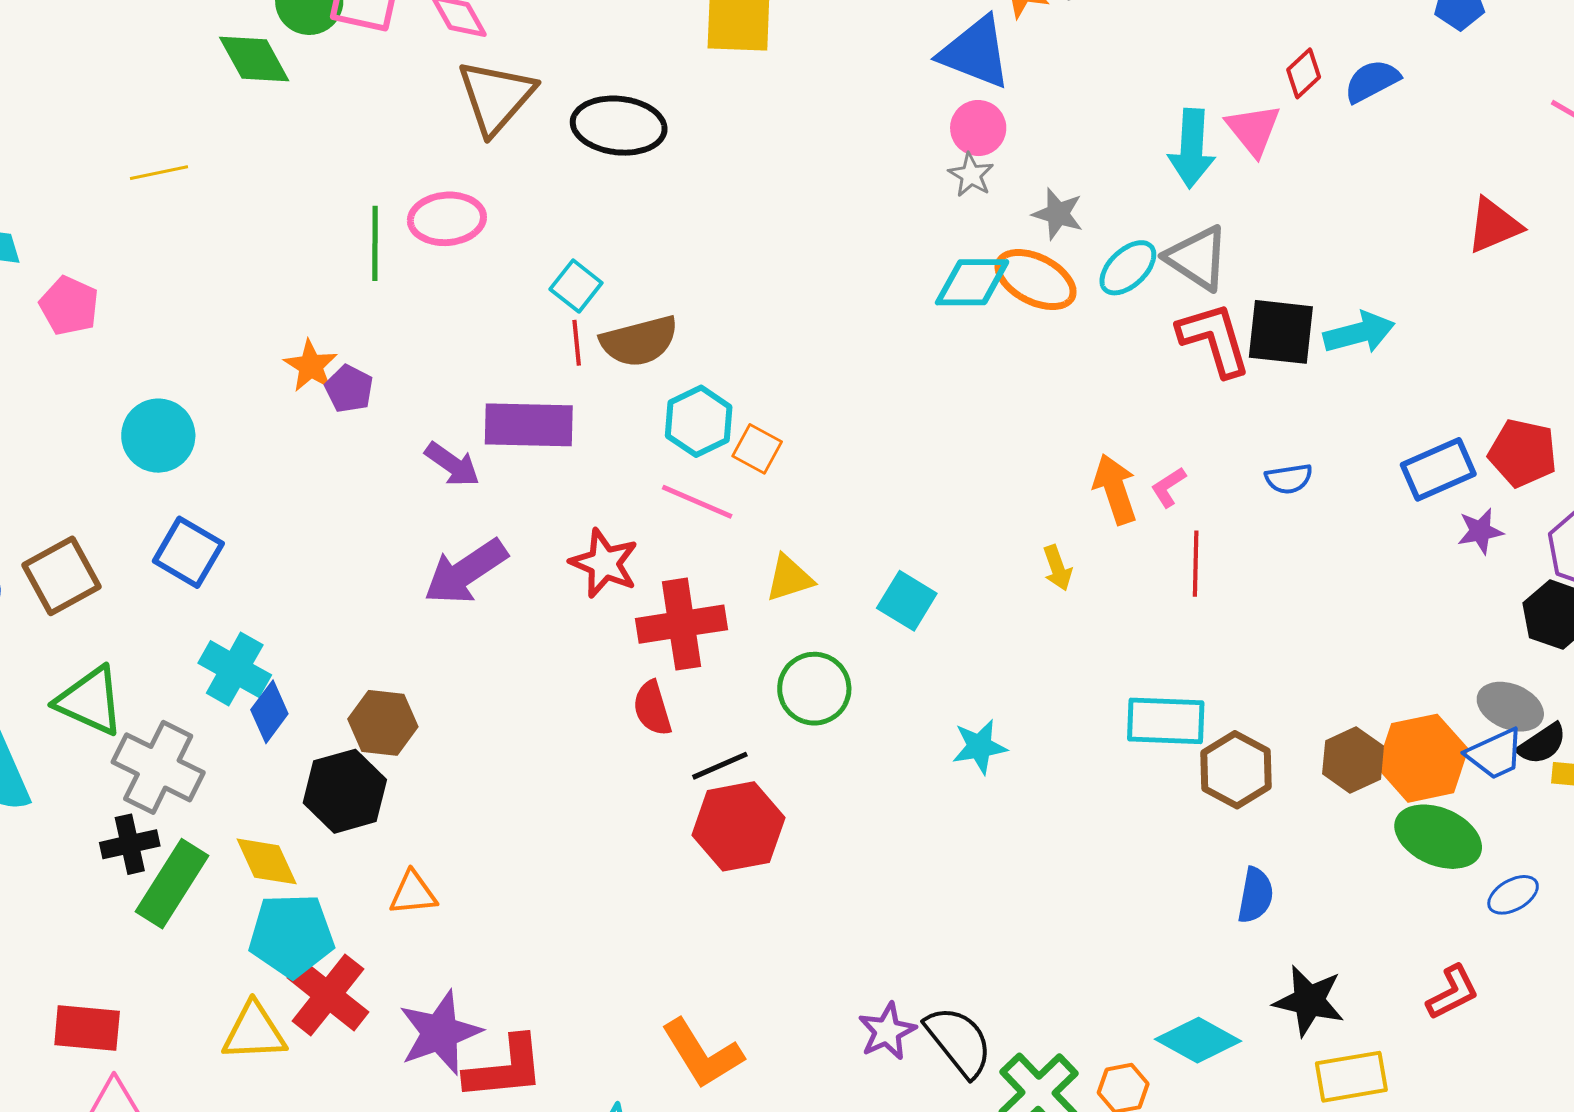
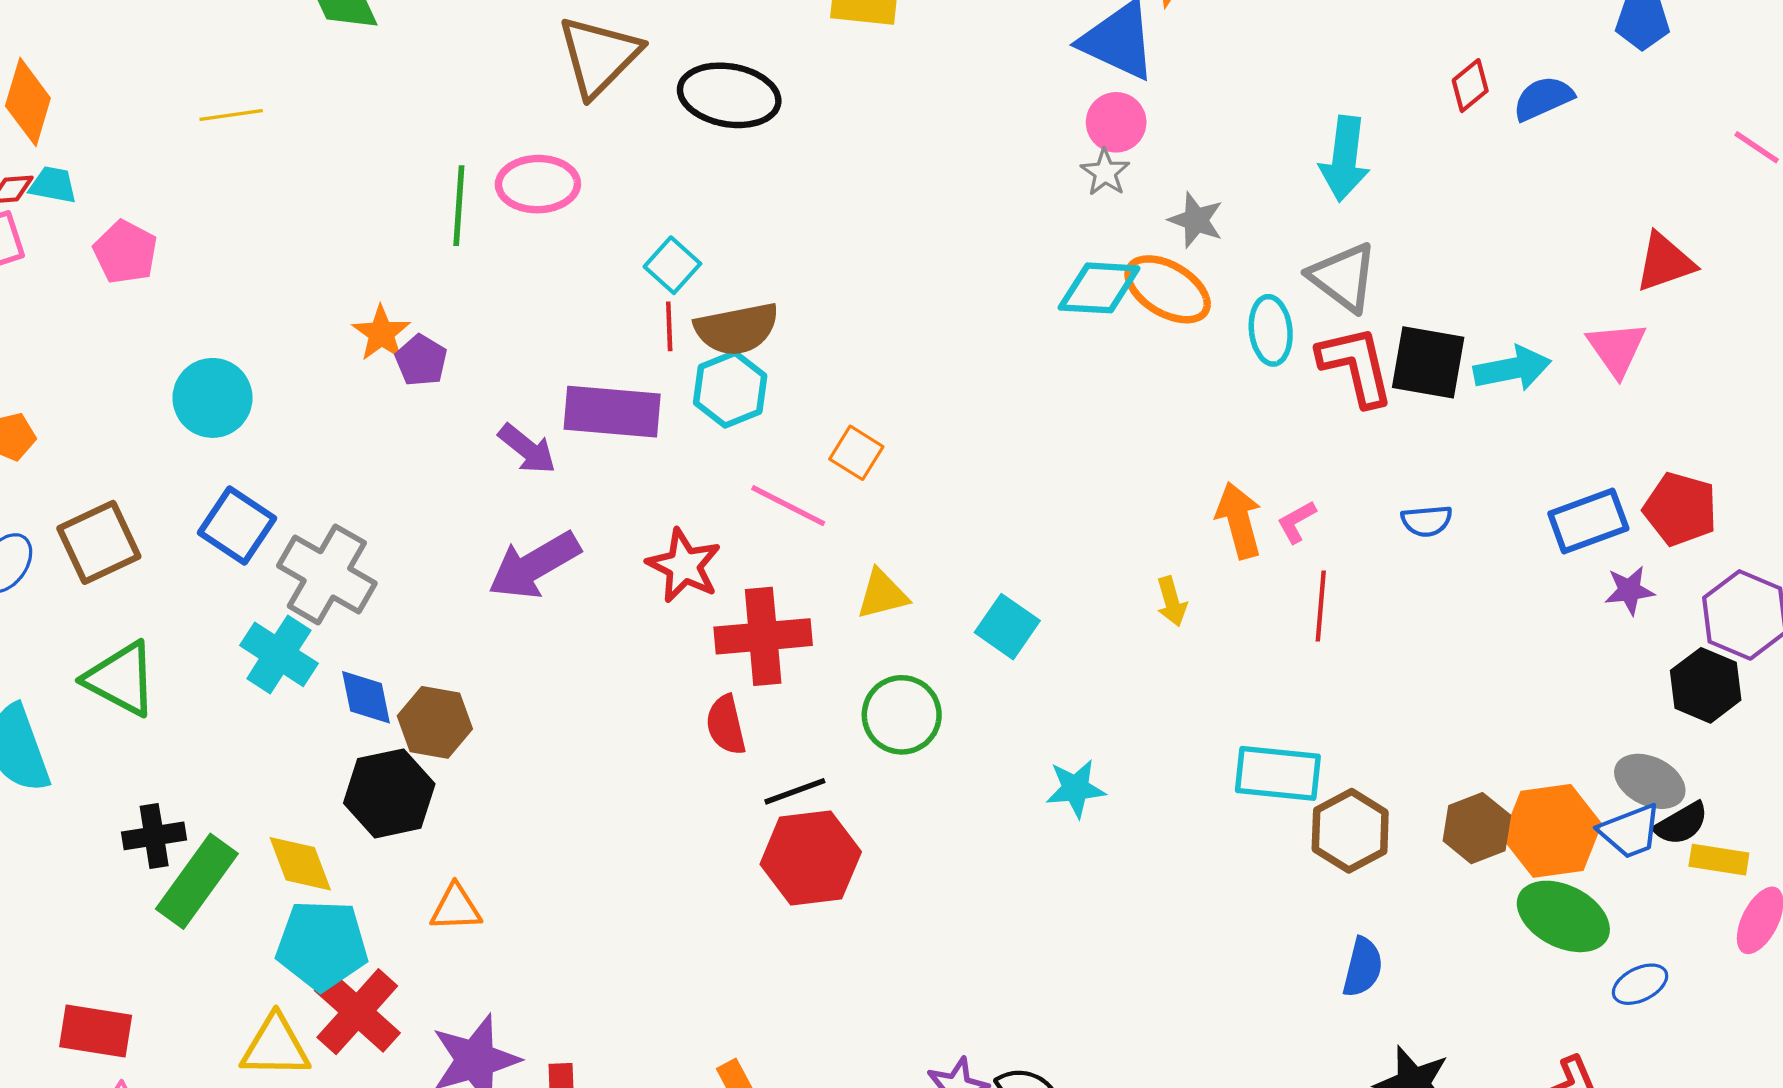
pink triangle: (1253, 130) -> (1617, 349), moved
cyan ellipse: (1128, 268) -> (1271, 330), moved, turned -56
cyan hexagon: (699, 421) -> (730, 389), moved
blue diamond: (269, 712) -> (366, 697), moved, turned -52
gray cross: (158, 767) -> (327, 574), moved

